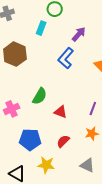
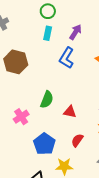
cyan rectangle: (41, 28) -> (48, 33), moved
blue pentagon: (30, 140) -> (44, 144), turned -30

